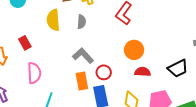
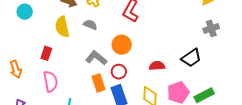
gray semicircle: (82, 22) -> (90, 25), turned -64
red rectangle: (25, 43) -> (46, 53), moved, turned 56
orange circle: (134, 50) -> (122, 45), moved

